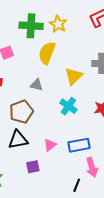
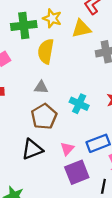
yellow triangle: (74, 76) -> (81, 29), moved, turned 42
brown pentagon: (21, 112) -> (44, 116), moved
purple square: (33, 167) -> (77, 172), moved, size x1.6

